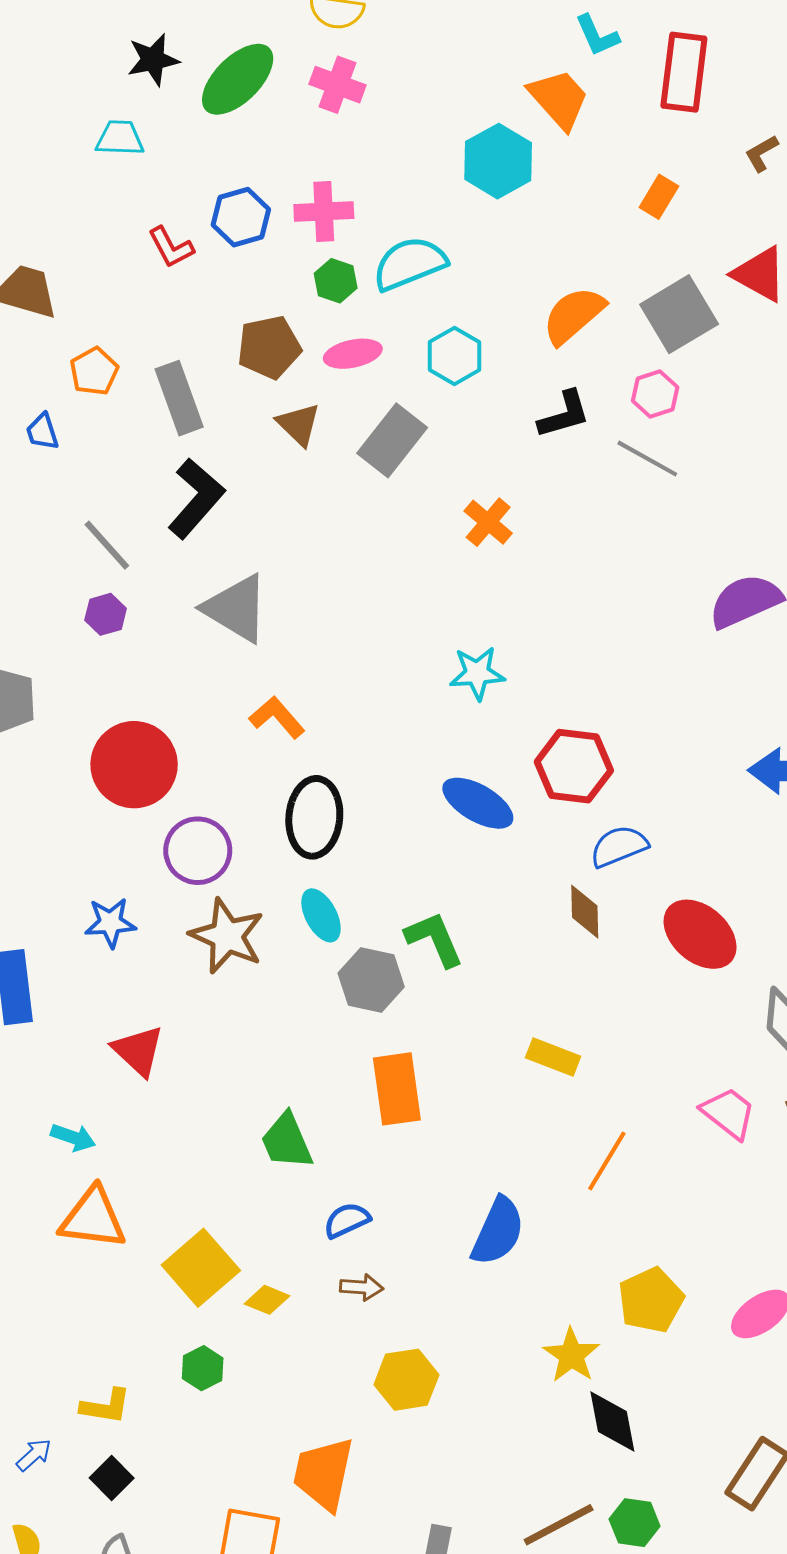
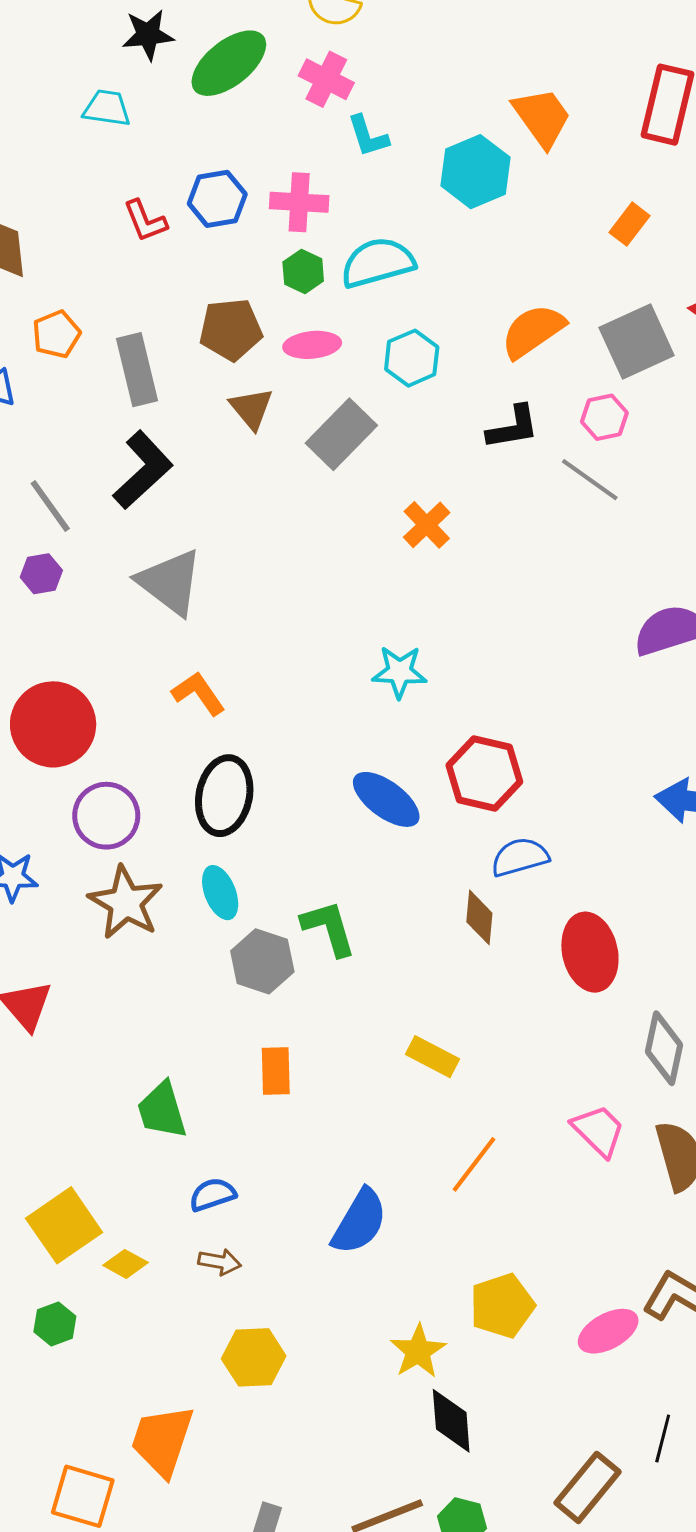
cyan L-shape: (597, 35) -> (368, 136), moved
red ellipse: (700, 934) -> (590, 952), turned 30
orange rectangle: (397, 1089) -> (276, 1071), size x0.7

